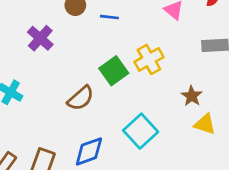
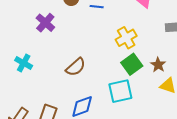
green square: (114, 71) -> (132, 64), moved
cyan square: (141, 131) -> (120, 91), turned 30

